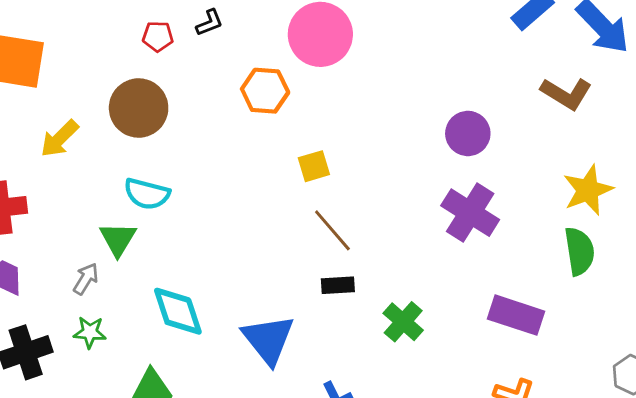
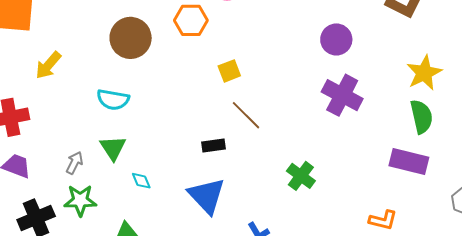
brown circle: (139, 108) -> (131, 38), moved
green triangle: (118, 239) -> (113, 148), moved
black rectangle: (338, 285) -> (213, 145), moved
cyan diamond: (178, 311) -> (141, 181), size x0.5
purple rectangle: (516, 315) -> (409, 161), moved
green star: (90, 332) -> (80, 200), size x1.4

